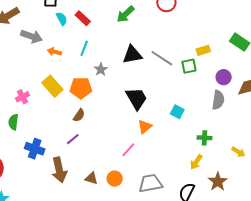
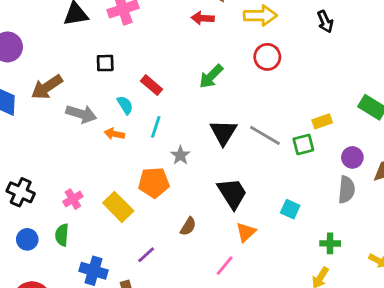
cyan semicircle: (62, 19) -> (125, 105), moved
black triangle: (132, 55) -> (223, 132), turned -45
yellow rectangle: (52, 86) -> (118, 207), moved
brown semicircle: (79, 115) -> (188, 226), moved

